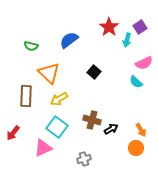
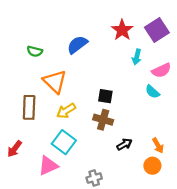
purple square: (140, 27) -> (157, 30), size x1.5
cyan arrow: (127, 40) -> (137, 57), moved
black square: (94, 72) -> (105, 96), moved, turned -32
brown cross: (92, 120) -> (103, 120), moved

